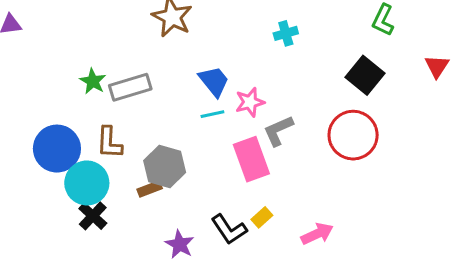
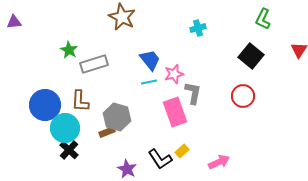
green star: (93, 81) -> (69, 50), moved
gray L-shape: (278, 131) -> (193, 93), turned 125
red circle: (353, 135) -> (243, 96), size x0.7

